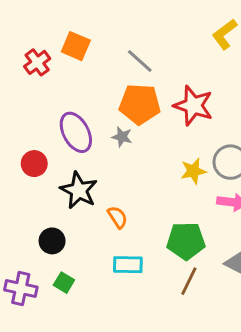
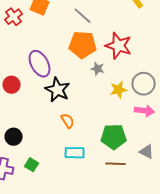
gray star: (122, 137) -> (98, 69), moved
black star: (79, 190) -> (58, 90), moved
black circle: (52, 241) -> (14, 137), moved
brown line: (189, 281) -> (116, 164), turned 66

